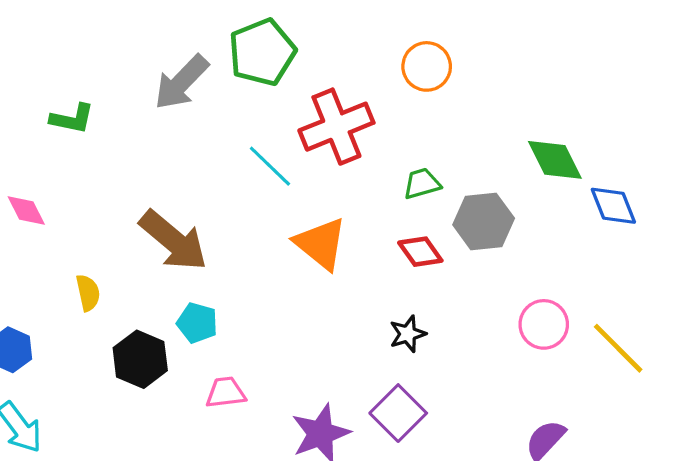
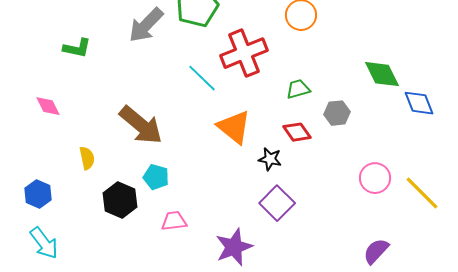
gray hexagon: (484, 222) -> (337, 113), size x0.7
black star: (408, 334) -> (270, 159), moved, turned 30
purple square: (398, 413) -> (277, 203), moved

